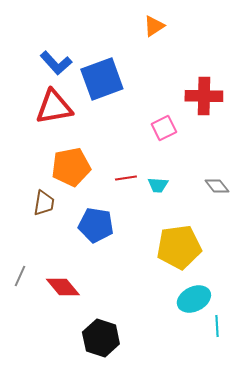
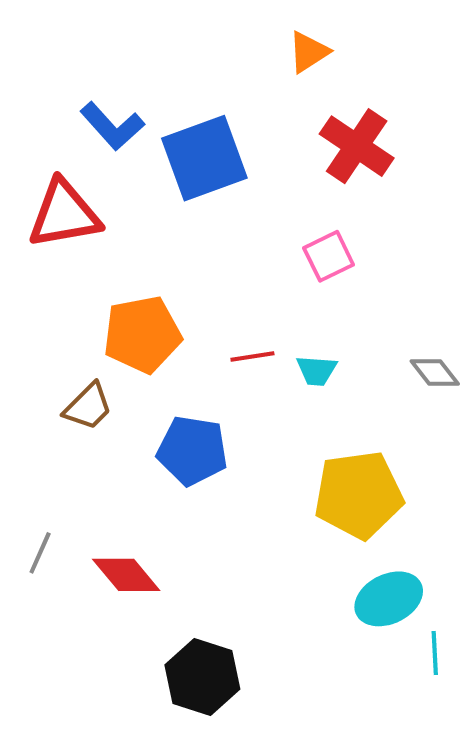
red cross: (204, 96) -> (357, 146), moved, turned 33
red triangle: (54, 107) -> (64, 214), moved
brown trapezoid: (44, 203) -> (88, 407), turned 36

